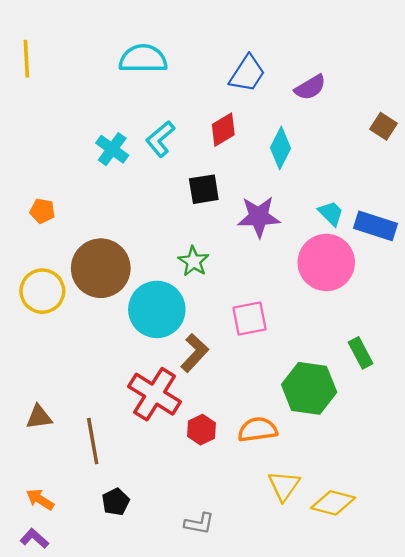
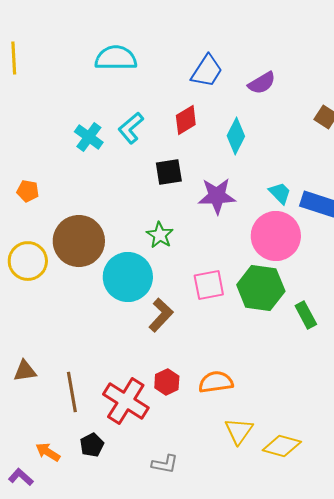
green hexagon: (309, 388) -> (261, 288), moved
red cross: (155, 394) -> (126, 401), moved
orange arrow: (40, 499) -> (48, 452), moved

